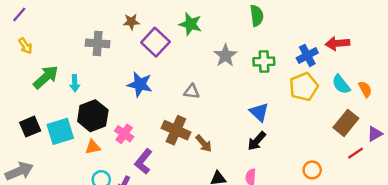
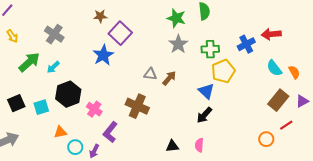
green star: (190, 24) -> (176, 18), moved
gray cross: (98, 43) -> (54, 34), moved, turned 30
cyan arrow: (75, 83) -> (53, 67), turned 48
blue star: (140, 84) -> (103, 55), moved, turned 30
yellow pentagon: (304, 87) -> (223, 71), moved
cyan square: (60, 131) -> (41, 107), size x0.7
purple triangle: (375, 134) -> (302, 101), moved
brown arrow: (204, 143) -> (169, 78), moved, turned -98
orange triangle: (93, 147) -> (60, 132), moved
orange circle: (312, 170) -> (266, 139), moved

